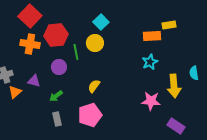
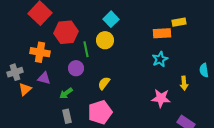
orange cross: (30, 44) -> (40, 52), moved
purple circle: (59, 67) -> (76, 68), moved
yellow arrow: (174, 86) -> (184, 83), size x0.6

